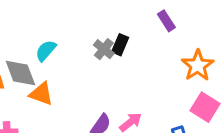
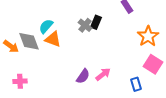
orange triangle: (41, 94) -> (53, 39), moved

